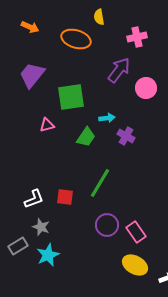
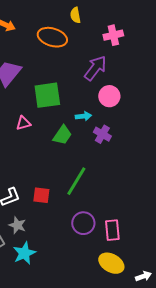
pink circle: (146, 88) -> (109, 96), moved
pink rectangle: (136, 232) -> (112, 230), turned 30

